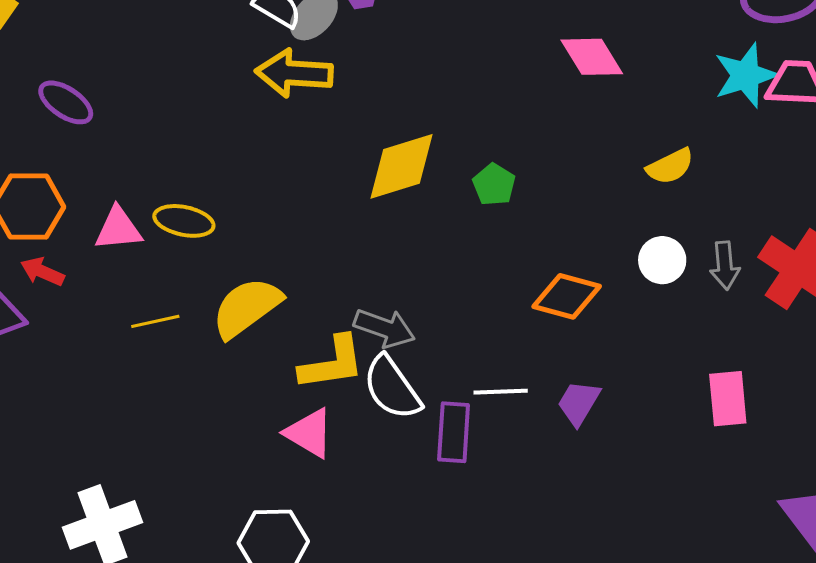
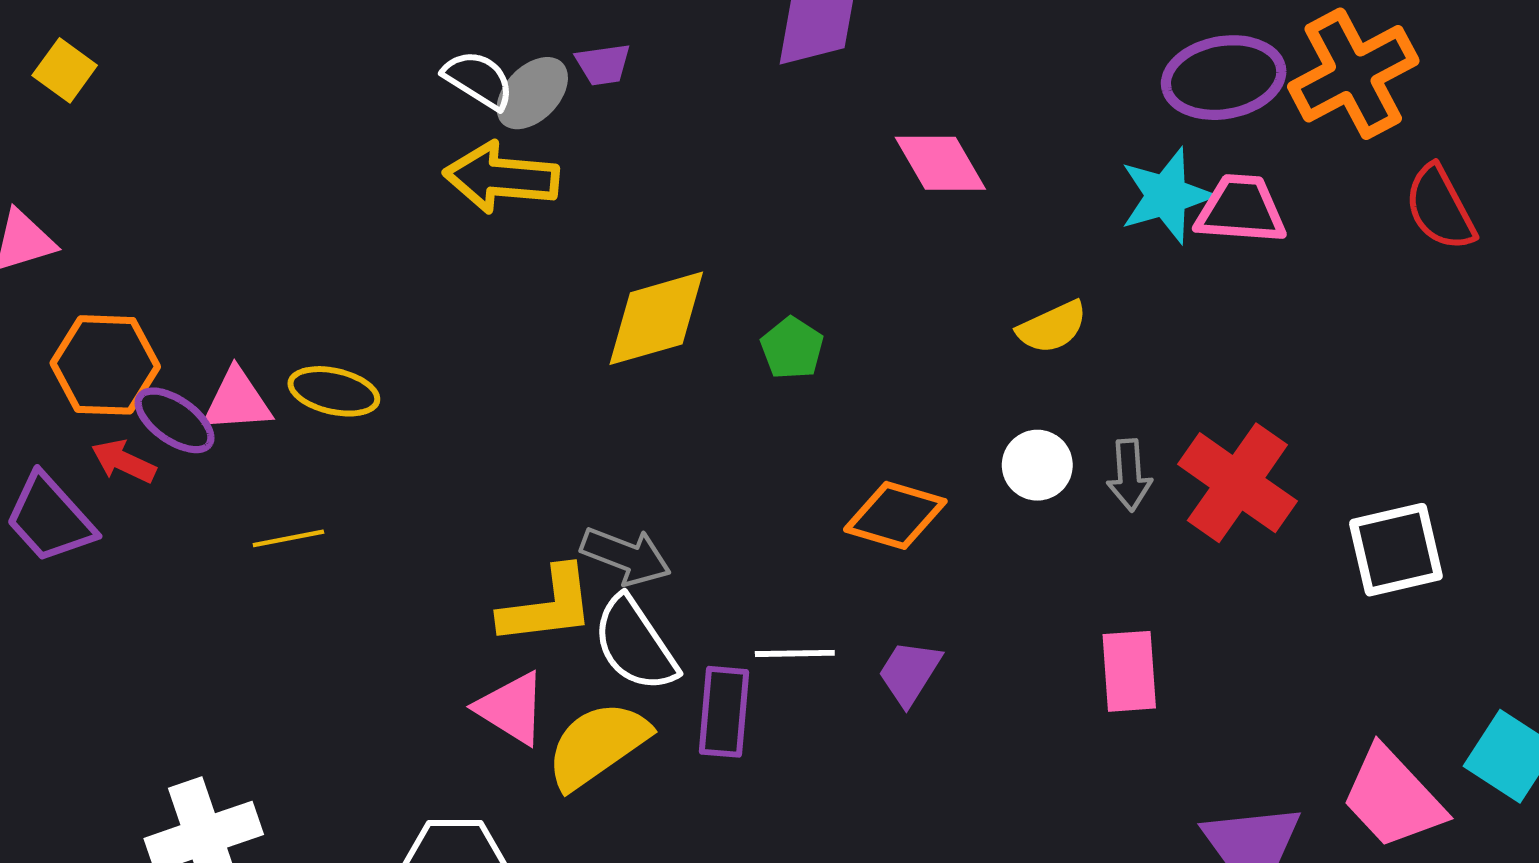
purple ellipse: (66, 102) -> (175, 420), moved
yellow semicircle: (247, 307) -> (597, 745), moved

